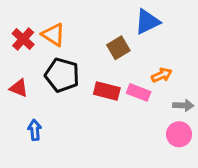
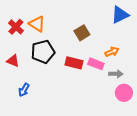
blue triangle: (147, 22) -> (120, 15), moved
black pentagon: (62, 75) -> (43, 52), turned -30
gray arrow: (183, 105) -> (116, 74), moved
blue arrow: (35, 130) -> (24, 90), turned -144

